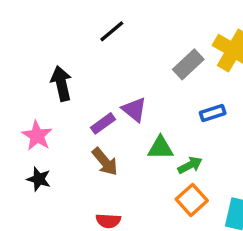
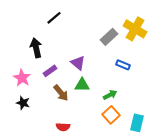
black line: (112, 31) -> (54, 18), moved
blue rectangle: (213, 113) -> (123, 65), turned 40
purple rectangle: (103, 123) -> (50, 71), moved
green triangle: (160, 148) -> (82, 85), moved

